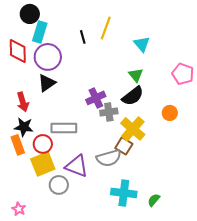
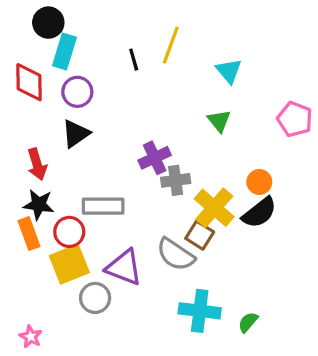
purple circle: (48, 57) -> (77, 92), size x0.7
black semicircle: (133, 96) -> (259, 213), moved
orange circle: (170, 113) -> (259, 182), moved
gray semicircle: (109, 158) -> (176, 254), turned 50

